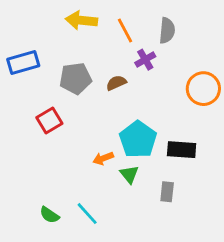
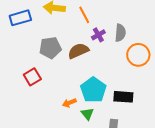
gray semicircle: (167, 31) -> (120, 33), moved
blue rectangle: (23, 62) -> (20, 18), moved
brown semicircle: (116, 83) -> (78, 51), size x1.5

